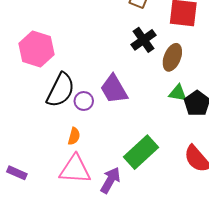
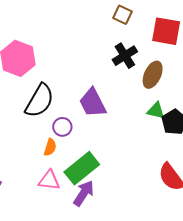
purple circle: (84, 101) -> (62, 127), moved
green rectangle: (141, 152) -> (82, 168), moved
pink triangle: (75, 169) -> (49, 180), size x0.7

